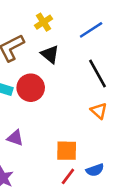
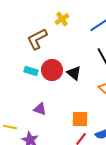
black triangle: (50, 54) -> (74, 73), moved

